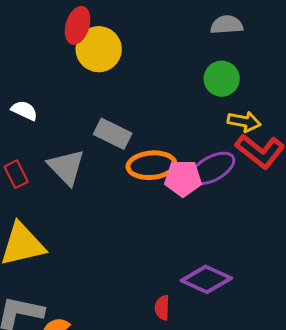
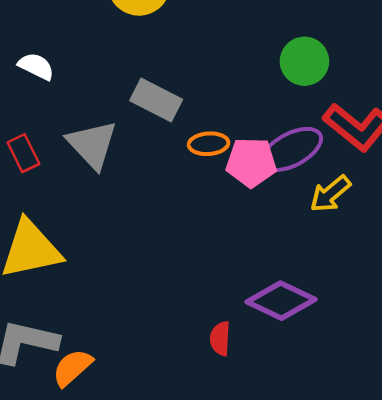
green circle: (222, 79) -> (304, 61), moved
yellow arrow: (244, 122) -> (330, 194), moved, turned 128
orange ellipse: (151, 165) -> (209, 144), size x0.6

